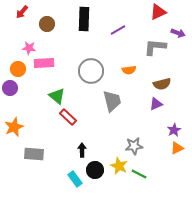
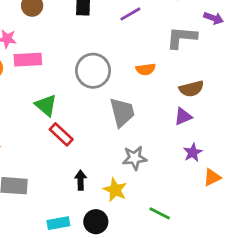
purple star: (174, 130) -> (193, 152), moved
gray star: (134, 146) -> (135, 158), moved
yellow star: (119, 166) -> (115, 190), moved
black circle: (95, 170) -> (96, 222), moved
cyan rectangle: (75, 179) -> (58, 223), moved, turned -63

